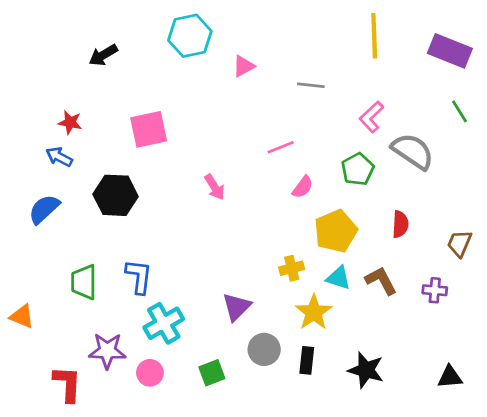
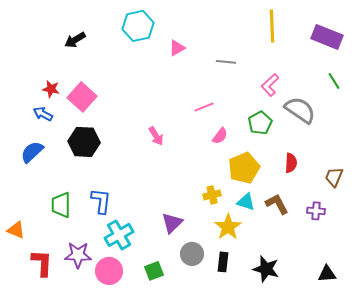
pink square: (149, 129) -> (82, 97), moved, turned -36
pink circle: (150, 373) -> (109, 271), size x1.4
red L-shape: (67, 384) -> (42, 263), moved

